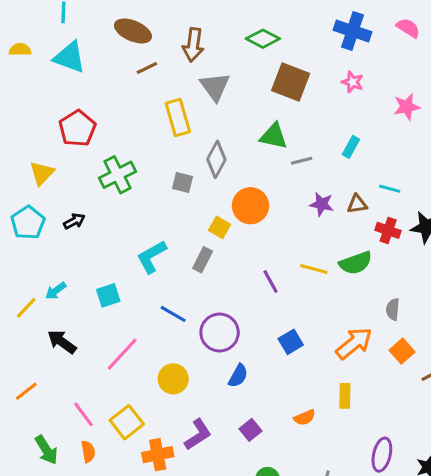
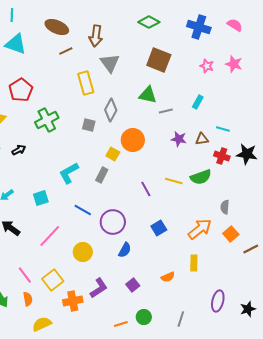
green diamond: (263, 39) -> (149, 22), moved
pink star: (353, 82) -> (207, 66), moved
pink star: (407, 107) -> (234, 64), moved, turned 30

